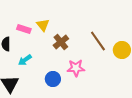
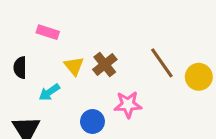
yellow triangle: (43, 25) -> (74, 66), moved
pink rectangle: (24, 29) -> (48, 32), moved

